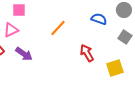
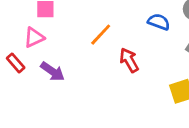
red arrow: (87, 53) -> (129, 60), moved

